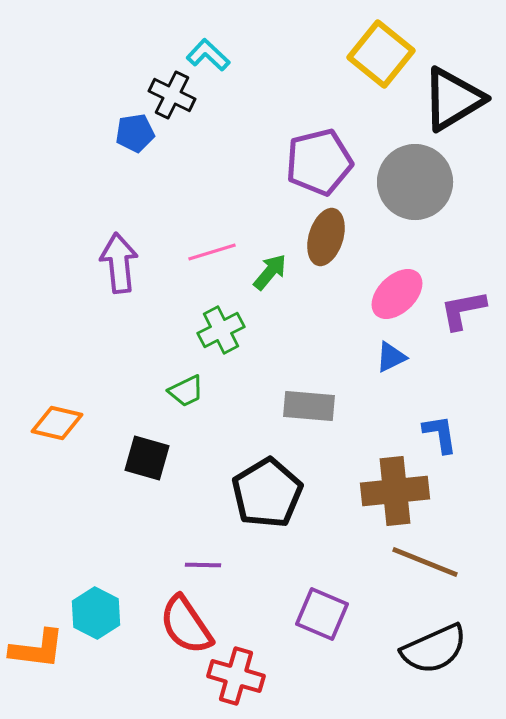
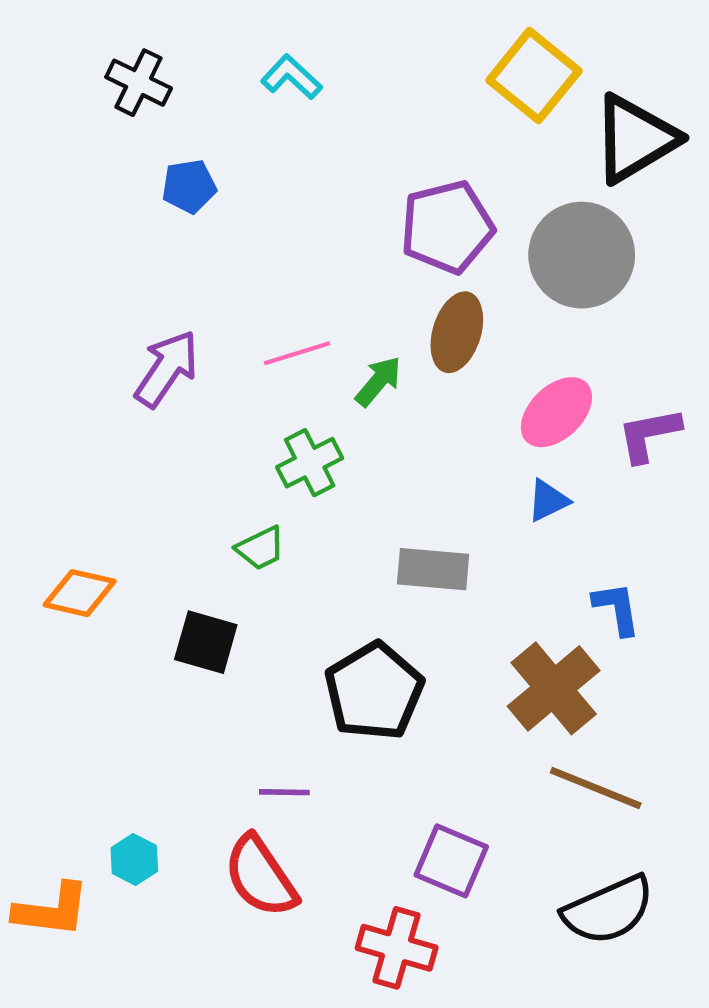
black cross: (172, 95) -> (139, 83), moved
purple arrow: (119, 263) -> (167, 369), turned 40
brown cross: (395, 491) -> (554, 688), turned -34
cyan hexagon: (96, 613) -> (134, 859), size x0.7
red cross: (236, 676) -> (397, 948), moved

